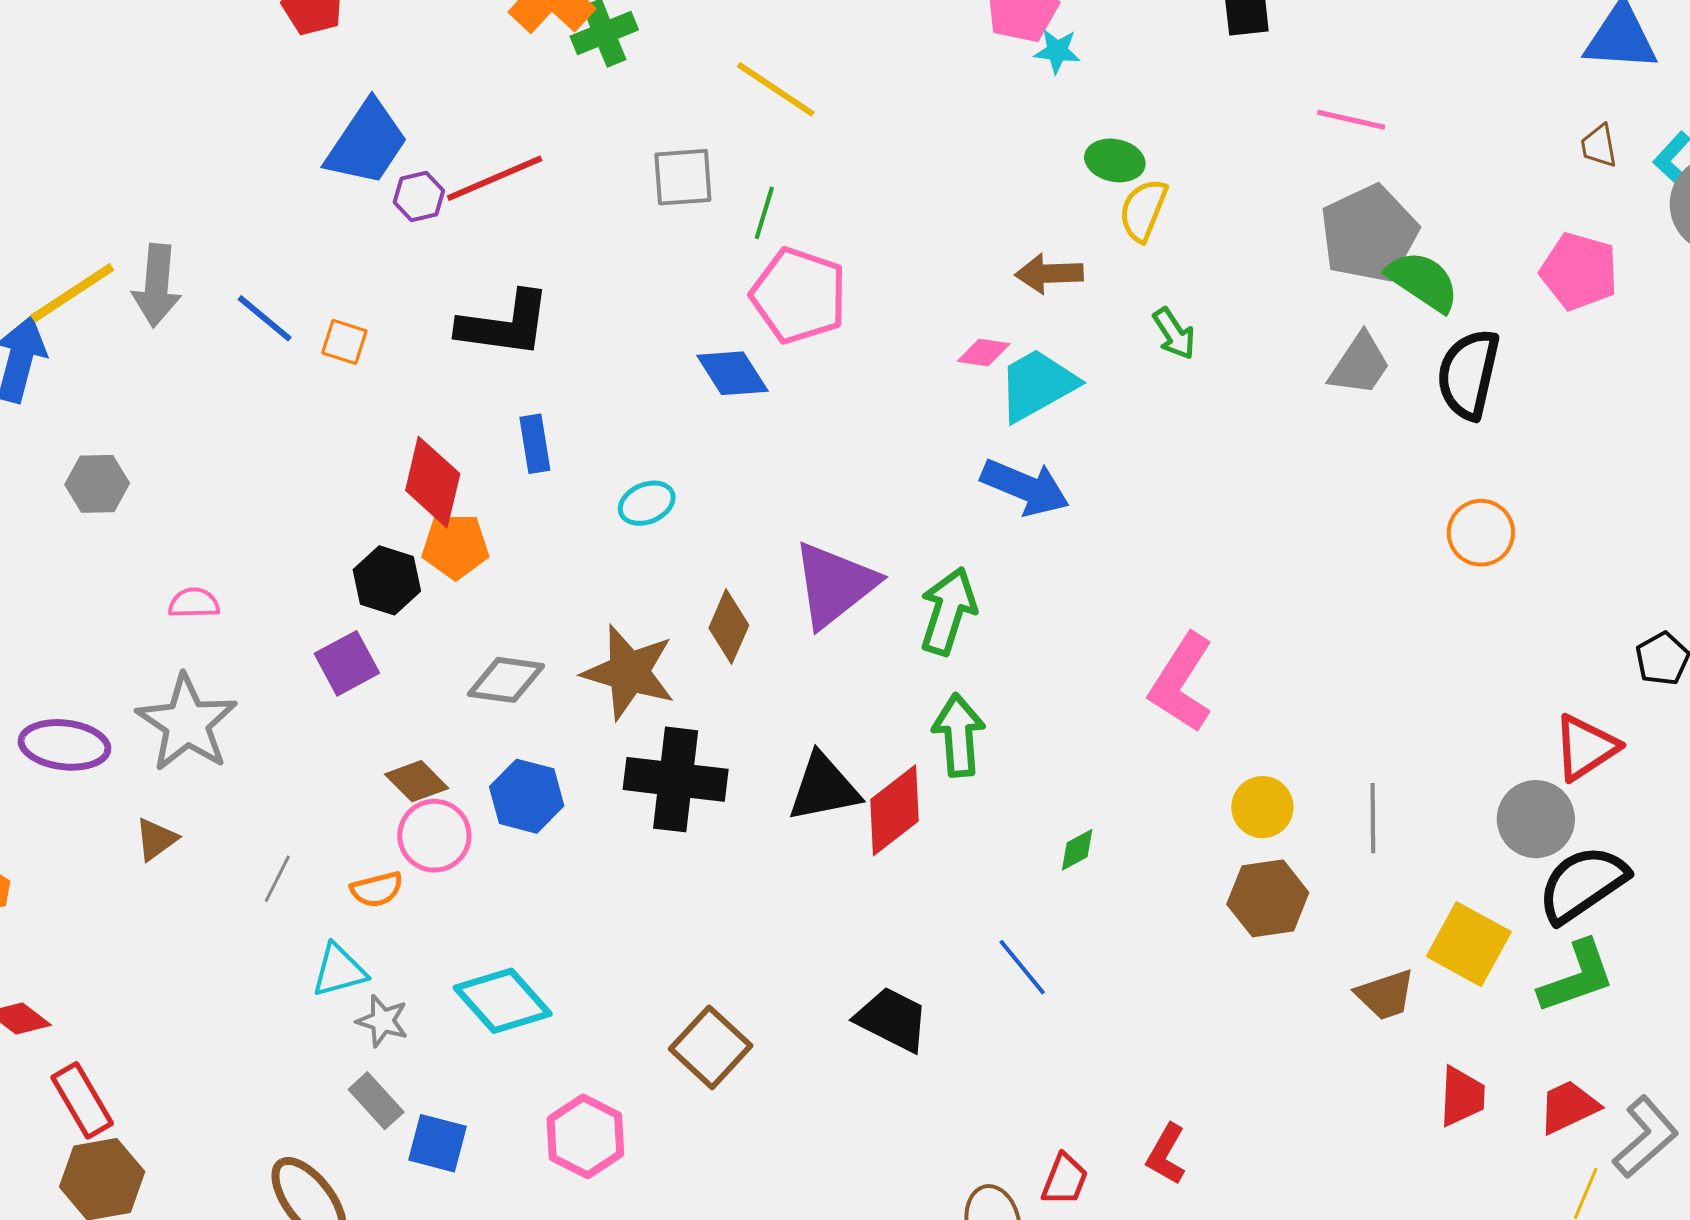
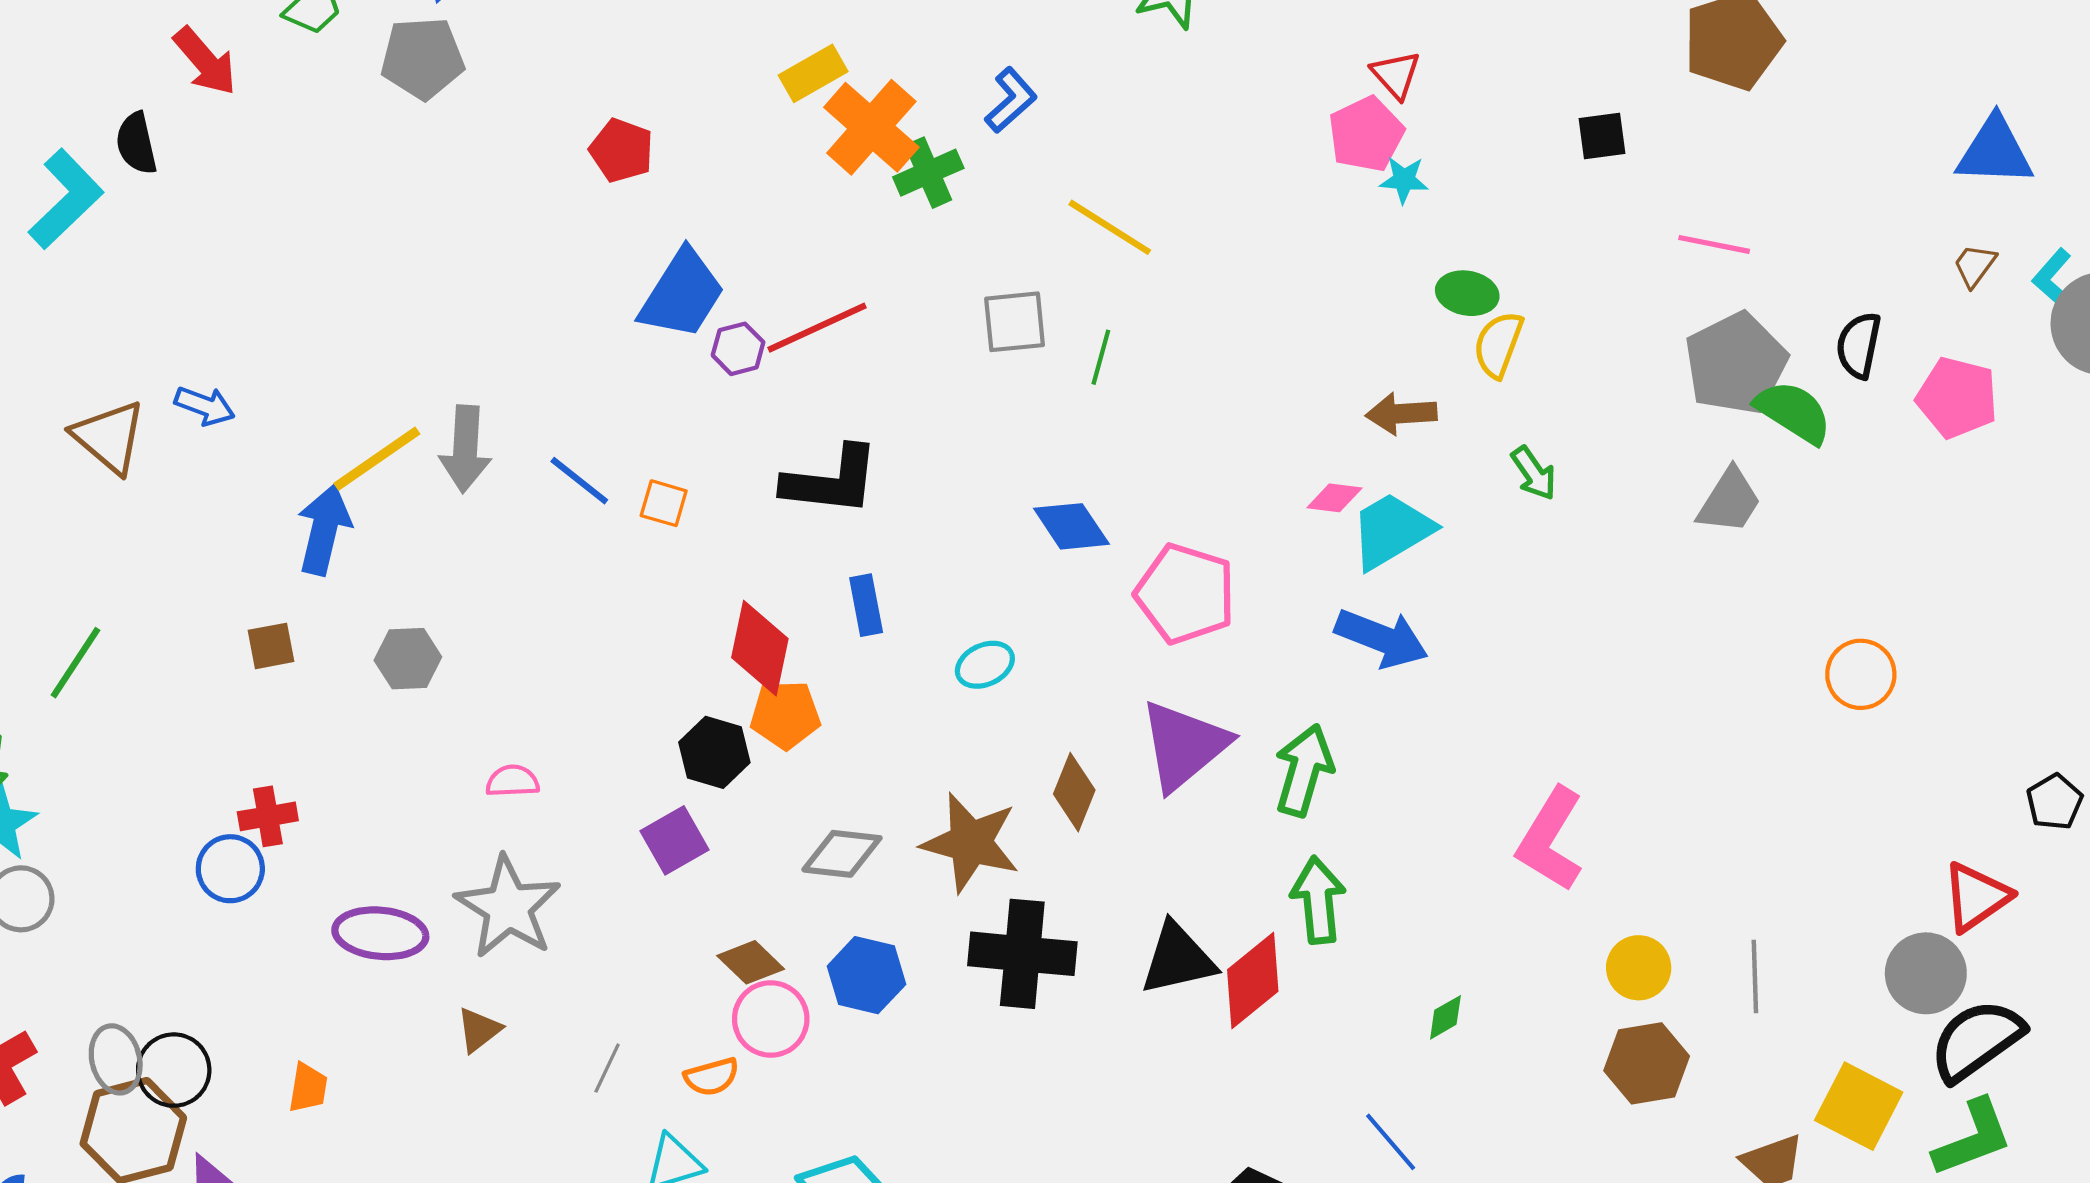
brown trapezoid: (1599, 146) -> (1975, 265), turned 48
pink pentagon: (799, 296) -> (1185, 594), moved
black semicircle: (1468, 374) -> (1859, 345), moved, size x0.7

